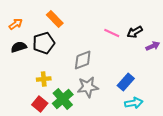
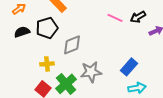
gray diamond: (83, 60) -> (72, 45), moved

